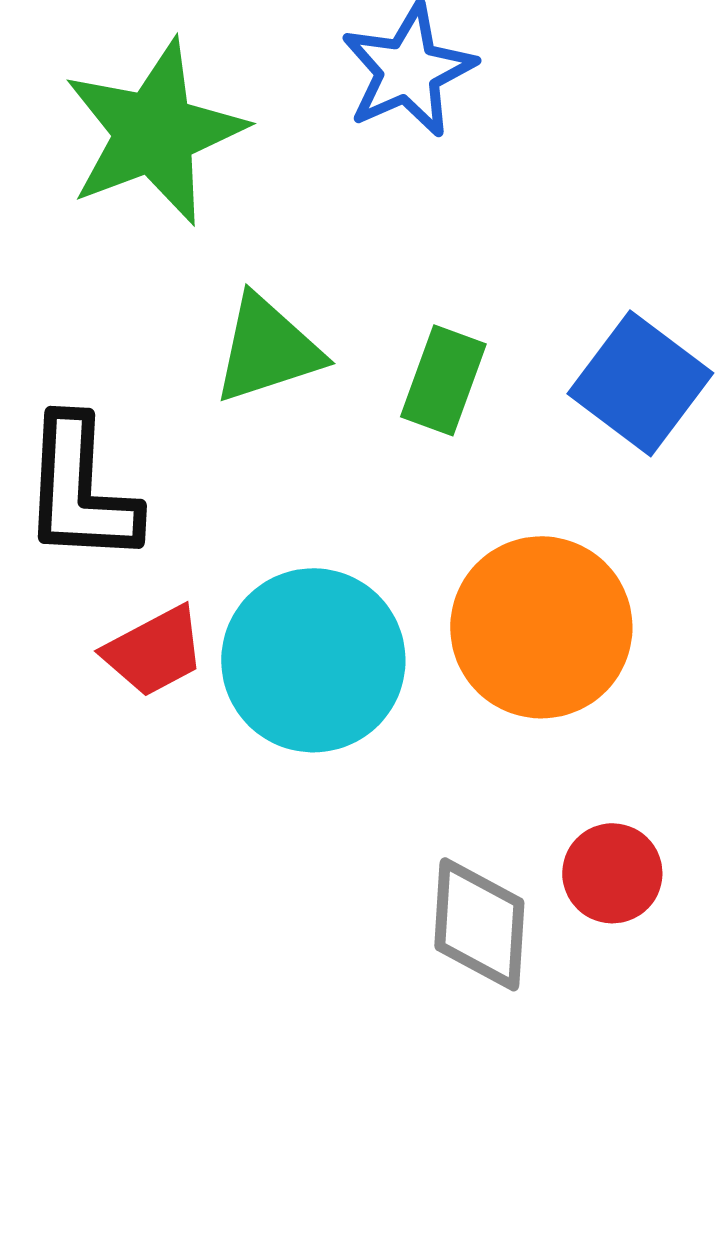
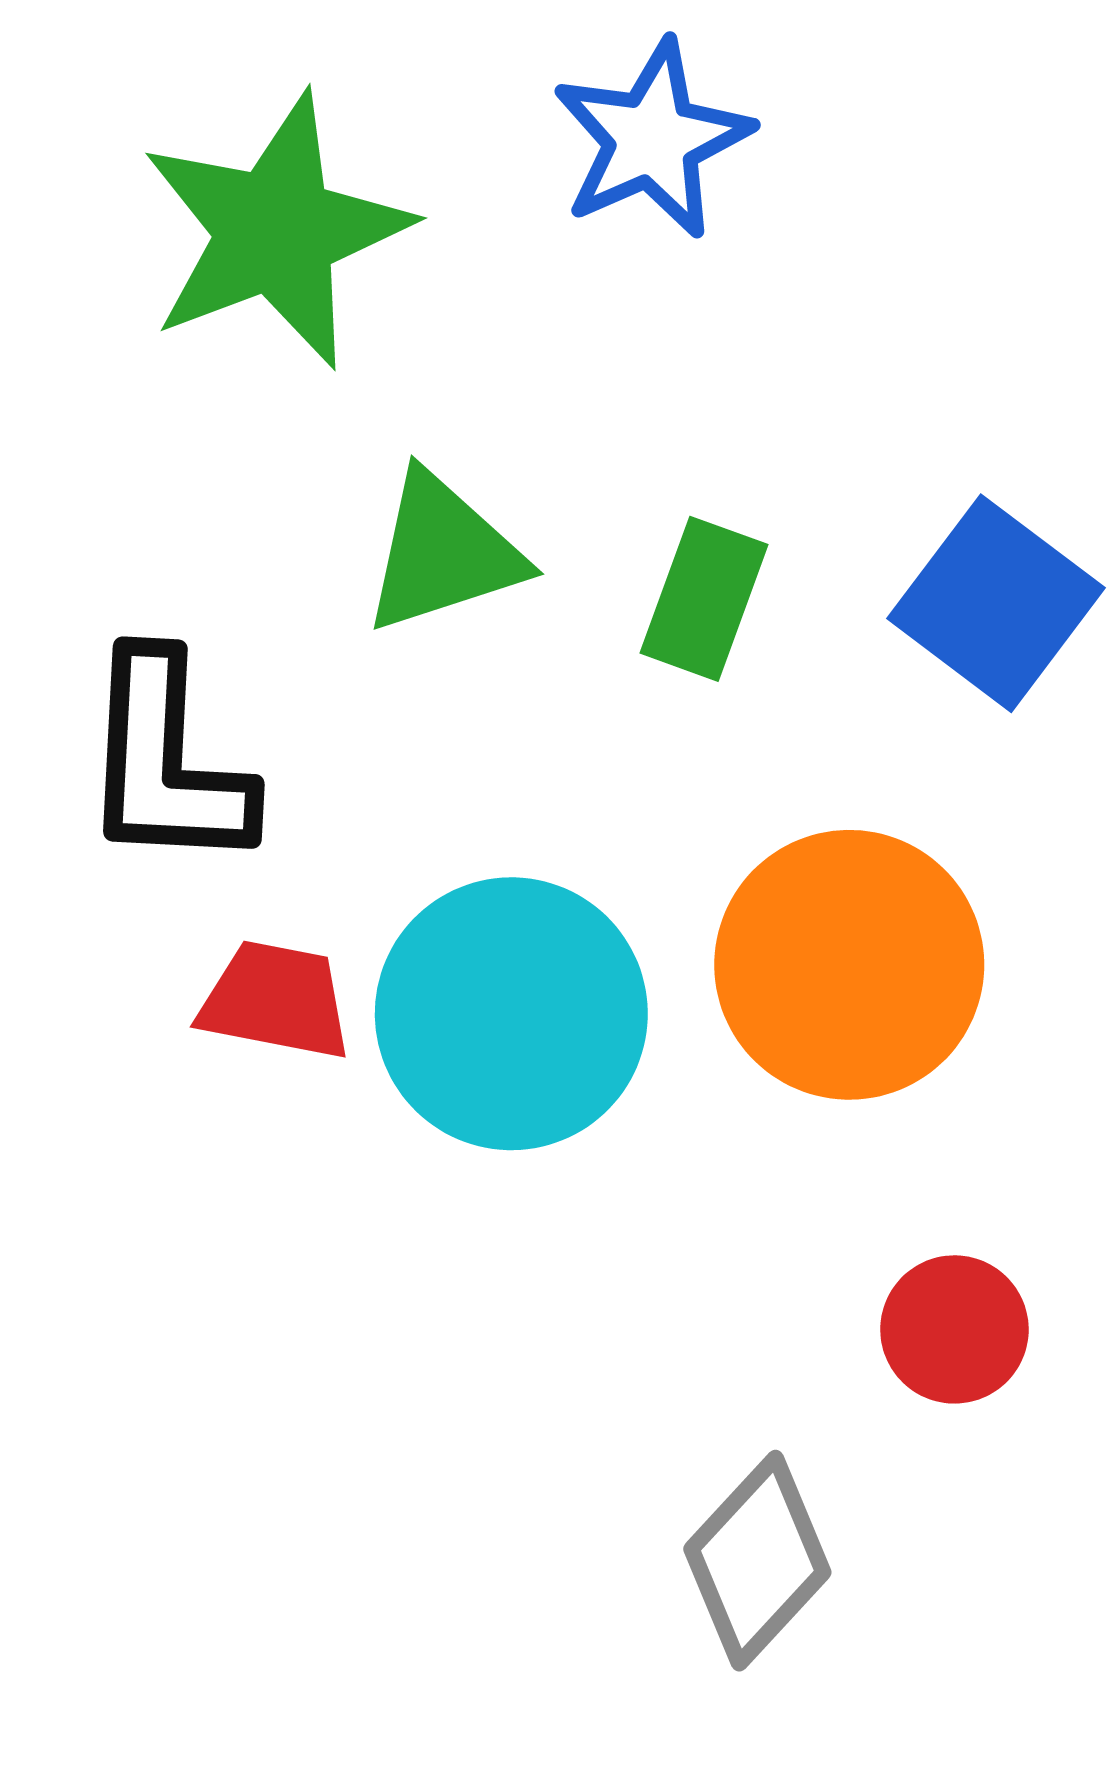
red trapezoid: (154, 651) -> (276, 1000), turned -141
gray diamond: (479, 924) -> (757, 1561), moved, turned 39

